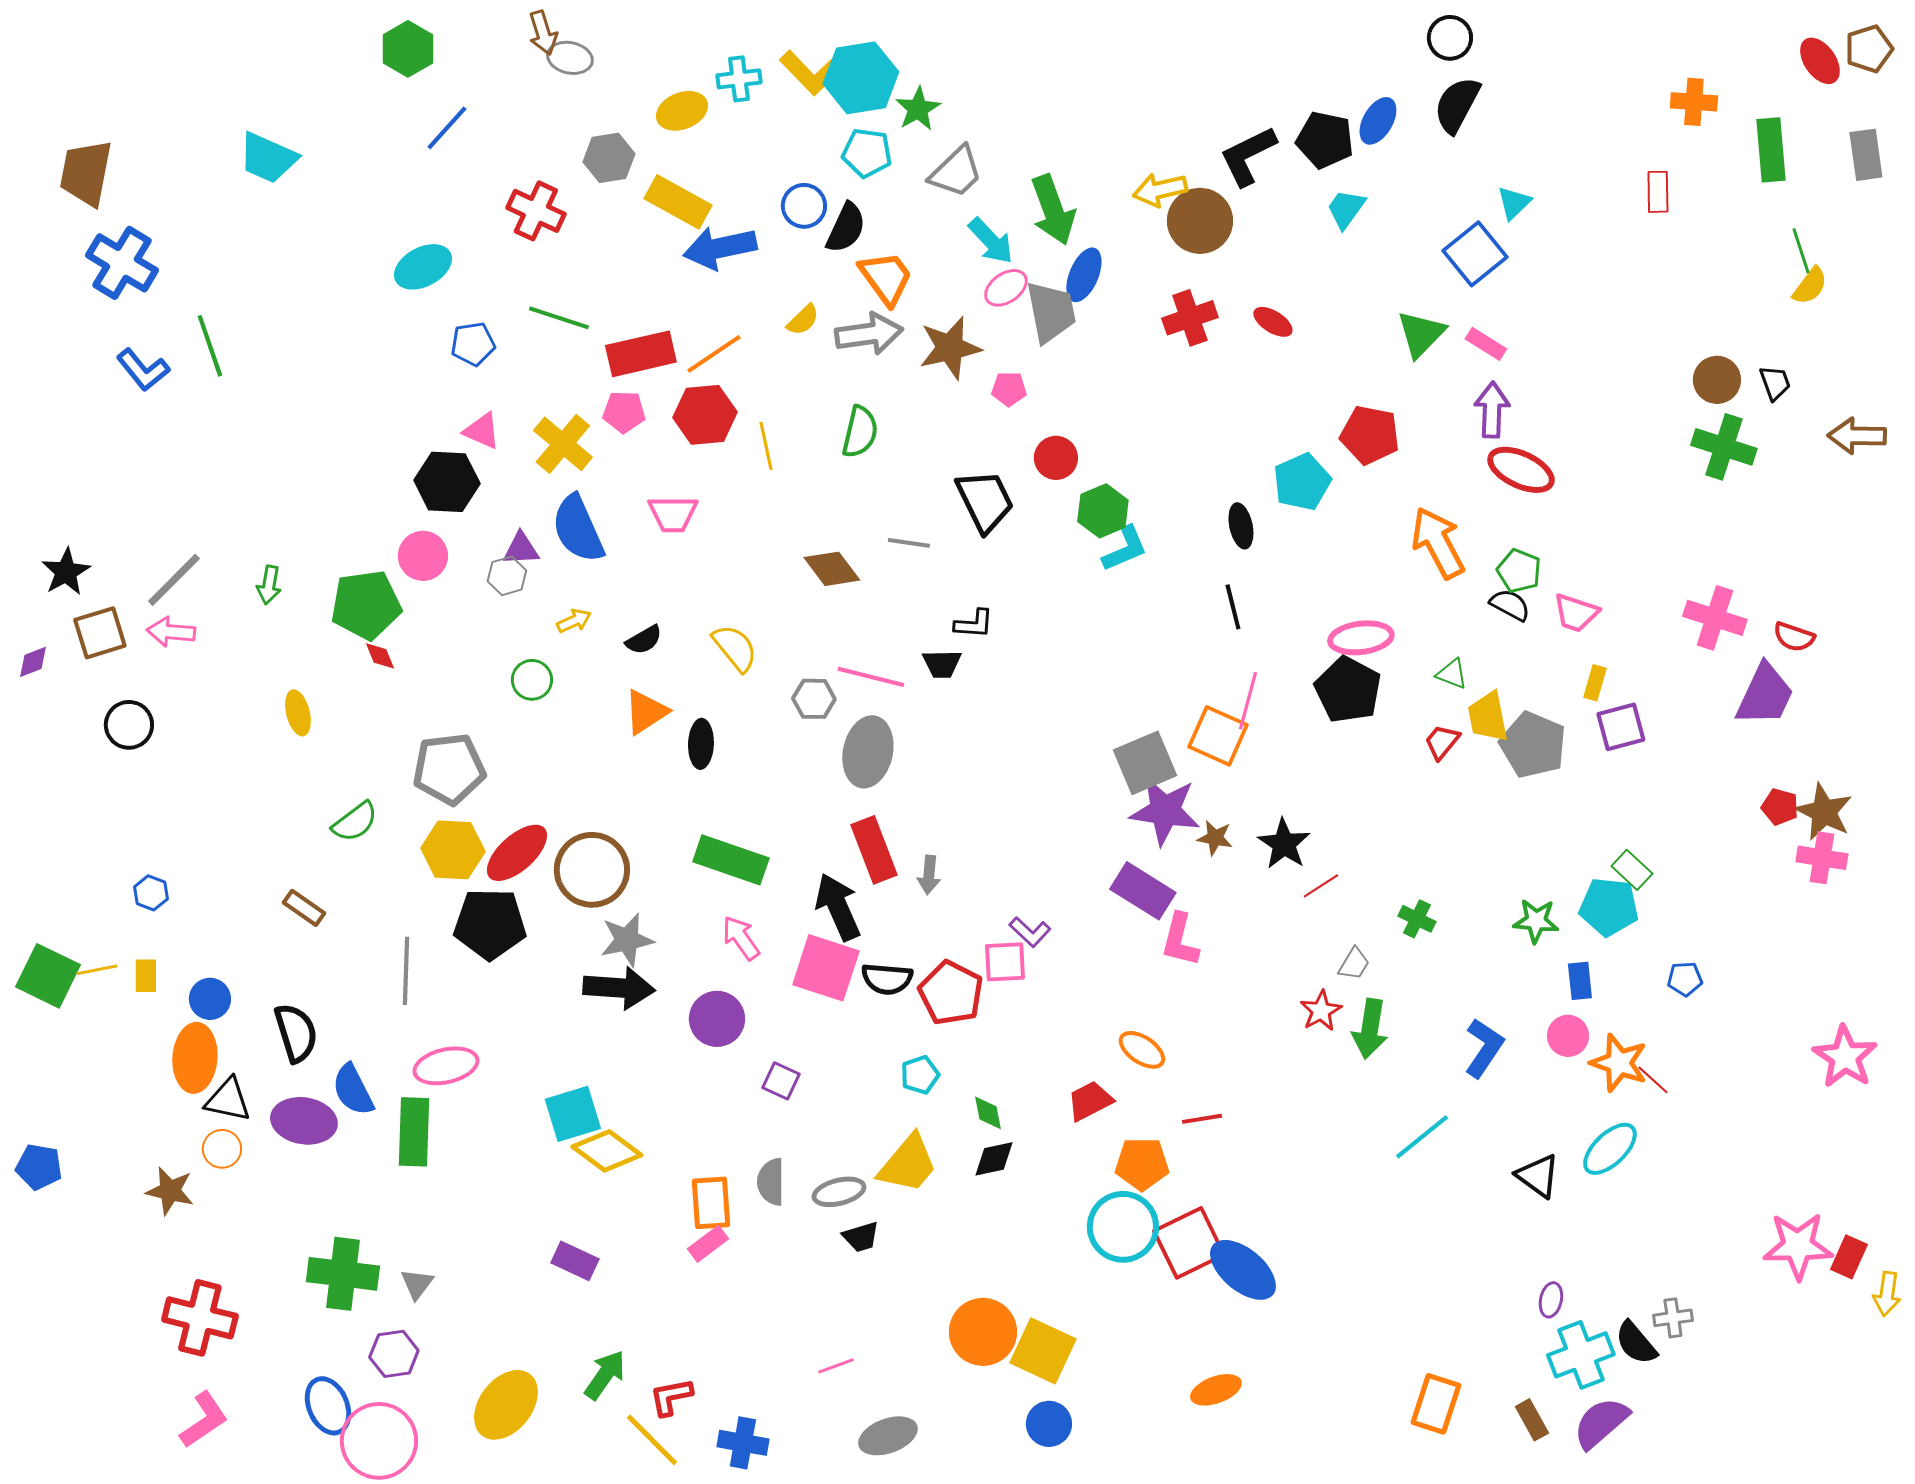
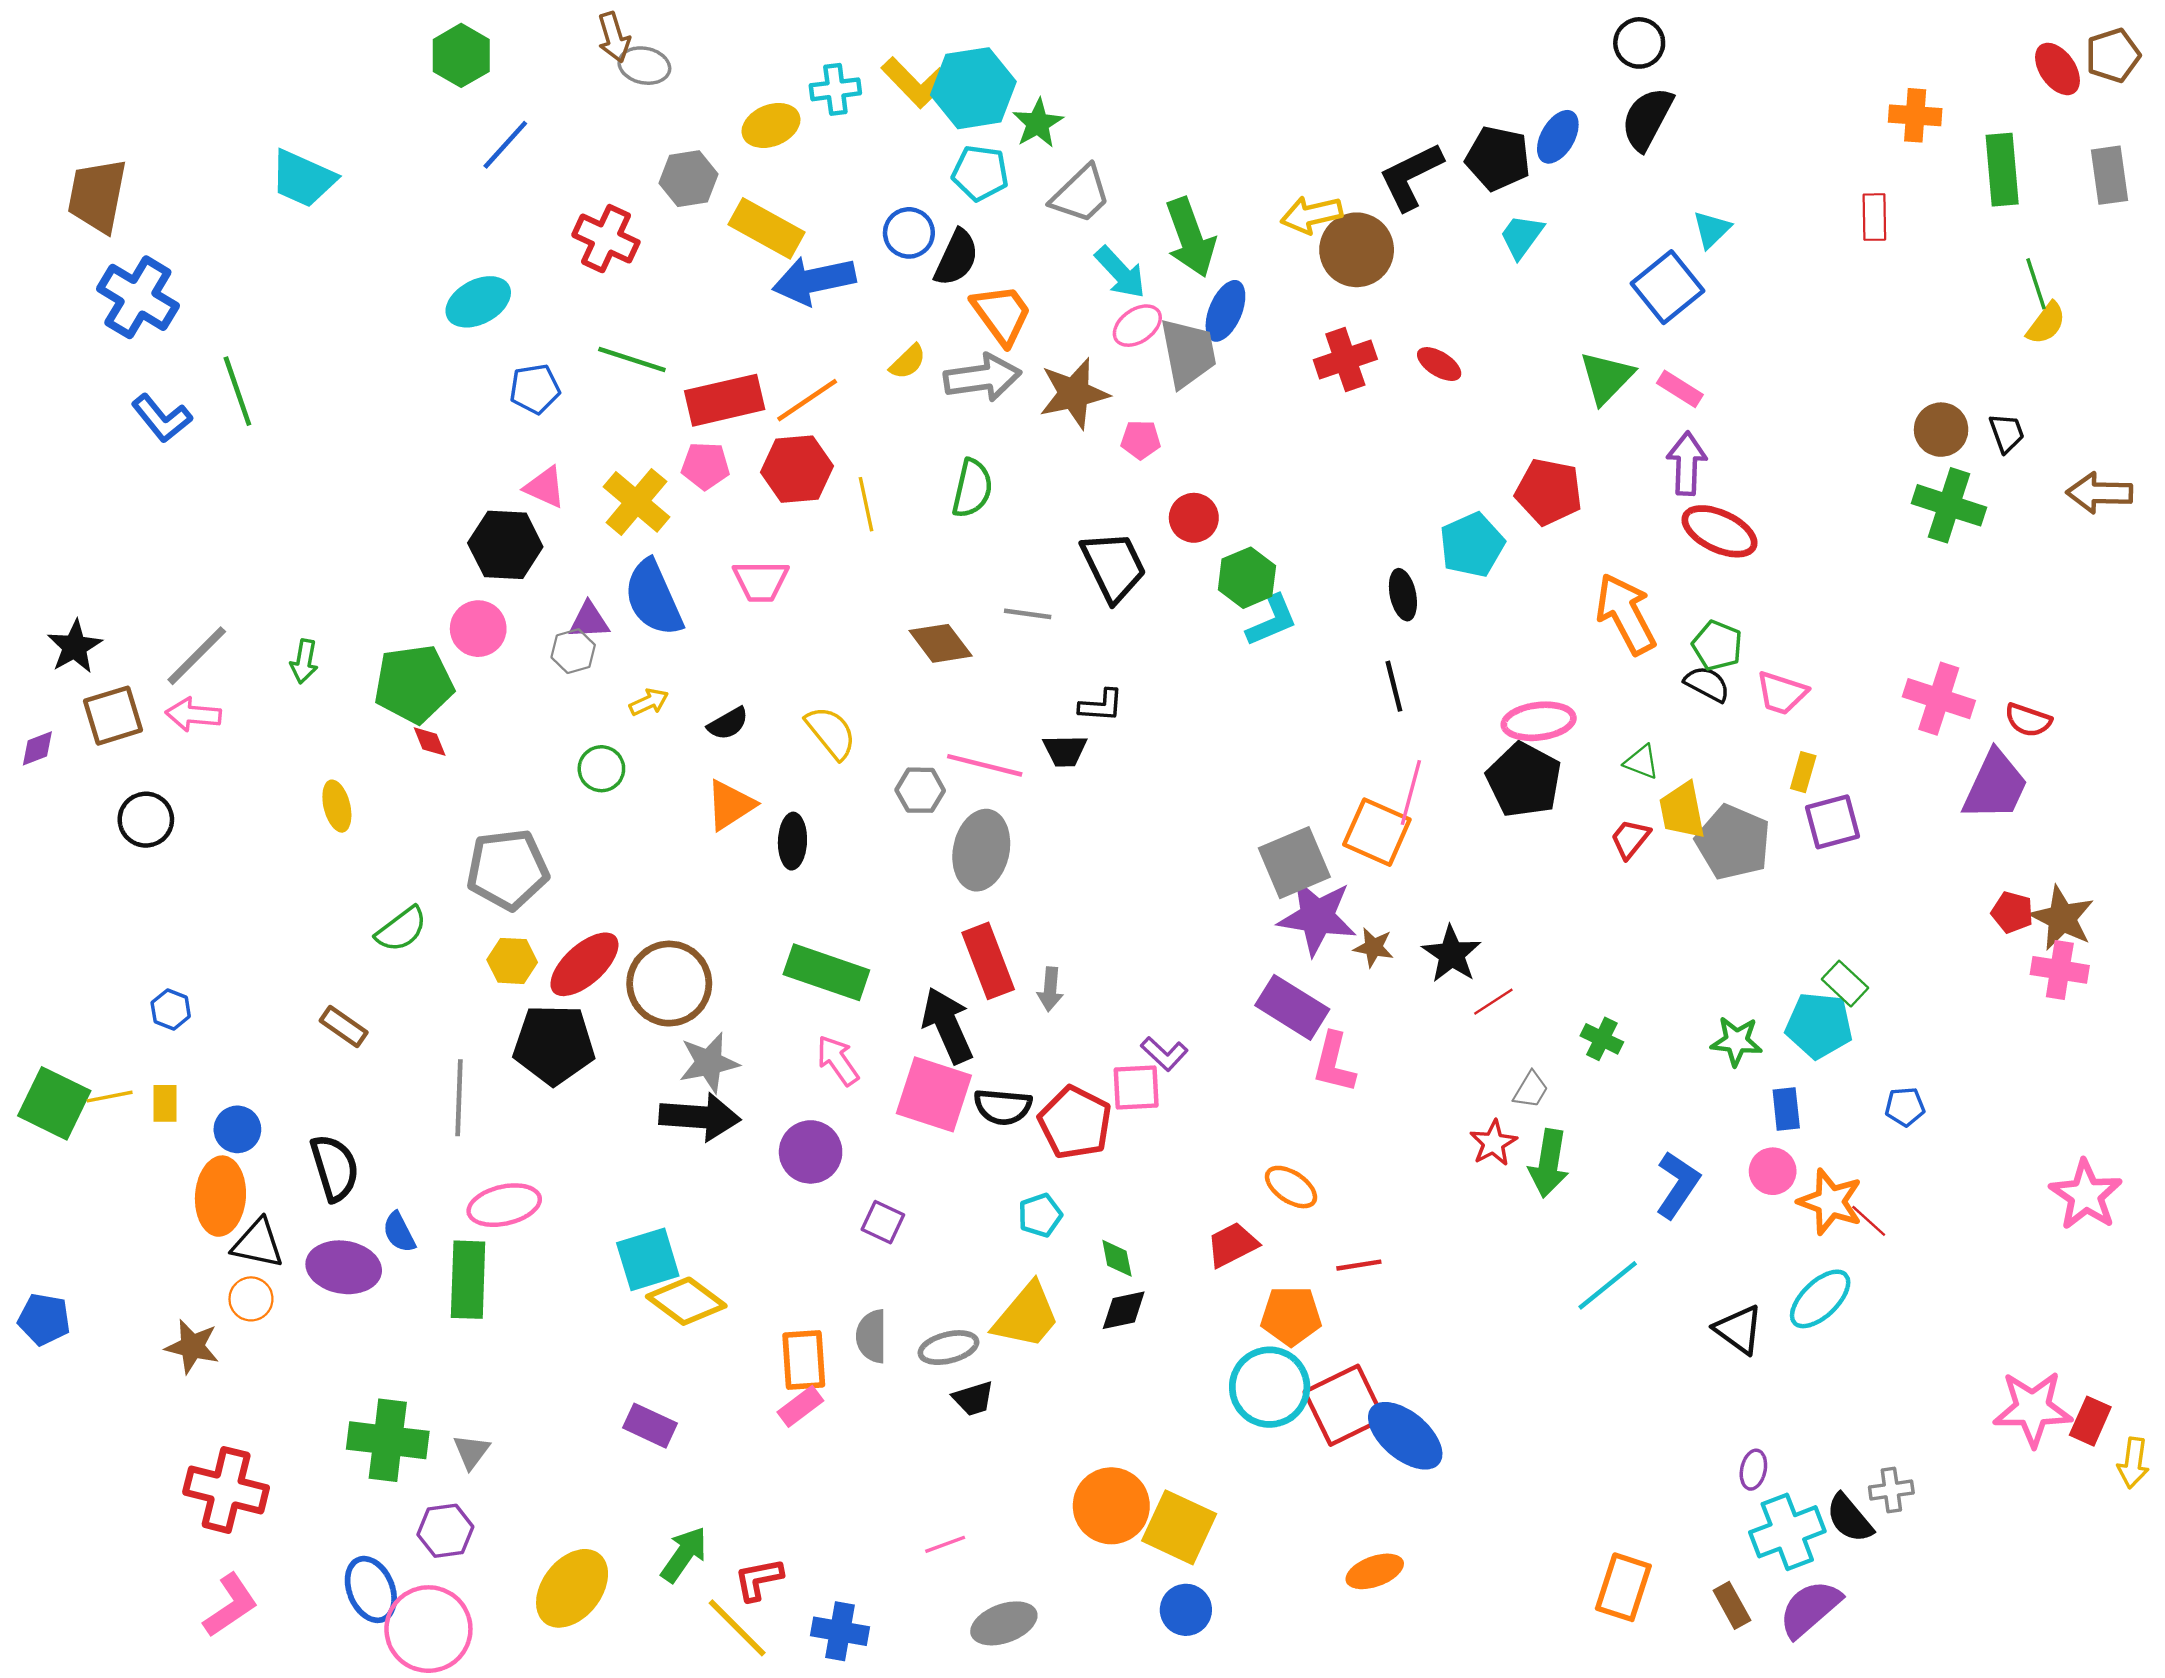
yellow hexagon: (453, 850) -> (512, 961), size x0.7
blue semicircle: (353, 1090) -> (399, 1232), size x0.7

